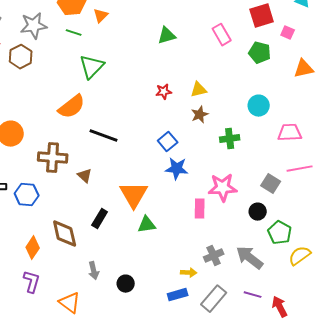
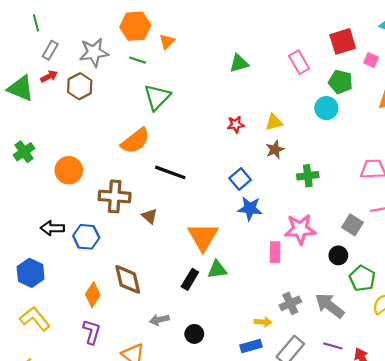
cyan circle: (259, 106) -> (326, 108), moved
black rectangle: (100, 219) -> (190, 279), moved
gray arrow: (94, 271) -> (159, 320), turned 90

